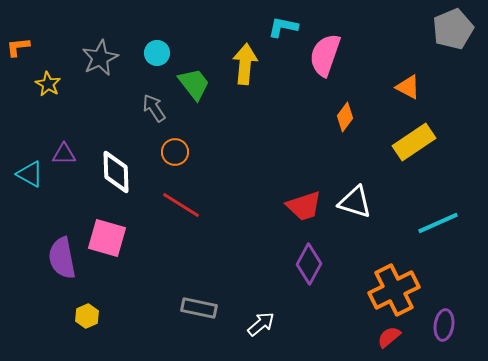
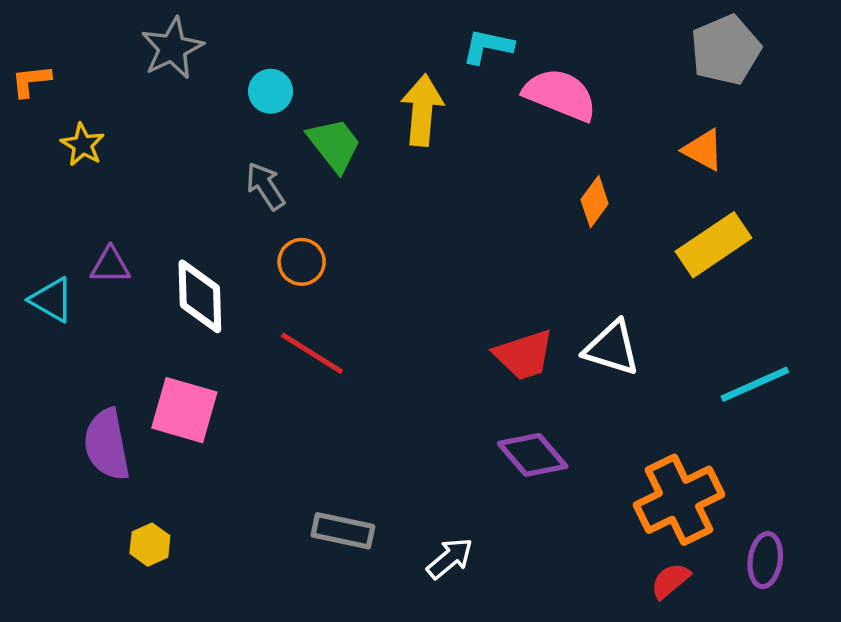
gray pentagon: (453, 29) -> (726, 50), moved
pink semicircle: (325, 55) -> (560, 95), turned 93
gray star: (100, 58) -> (172, 48), moved
purple diamond: (309, 264) -> (533, 455), turned -69

